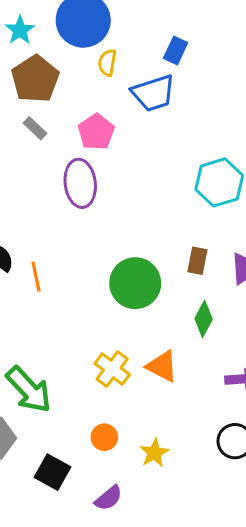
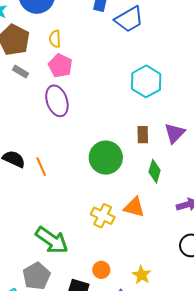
yellow semicircle: (107, 63) -> (55, 39), moved
blue trapezoid: (153, 93) -> (129, 19), moved
orange circle: (104, 437) -> (101, 270), moved
yellow star: (154, 453) -> (142, 275), moved

